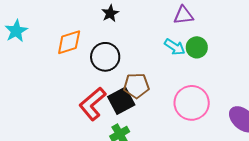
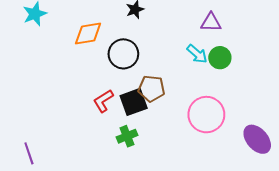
red L-shape: (92, 104) -> (103, 101), size x0.7

